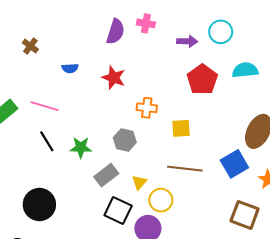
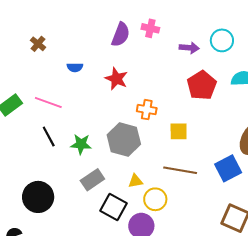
gray hexagon: (125, 140) -> (124, 139), size x1.5
gray rectangle: (106, 175) -> (92, 180), moved
yellow triangle: (139, 182) -> (136, 181), turned 35

